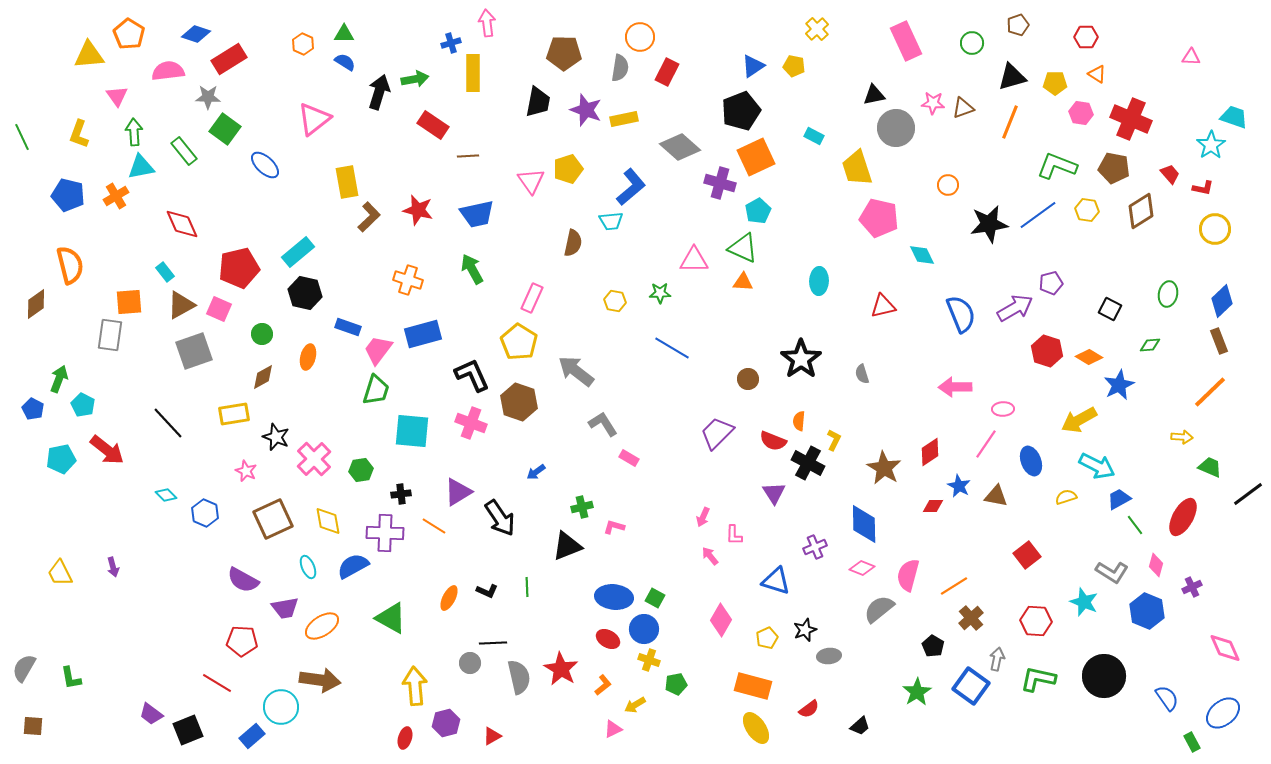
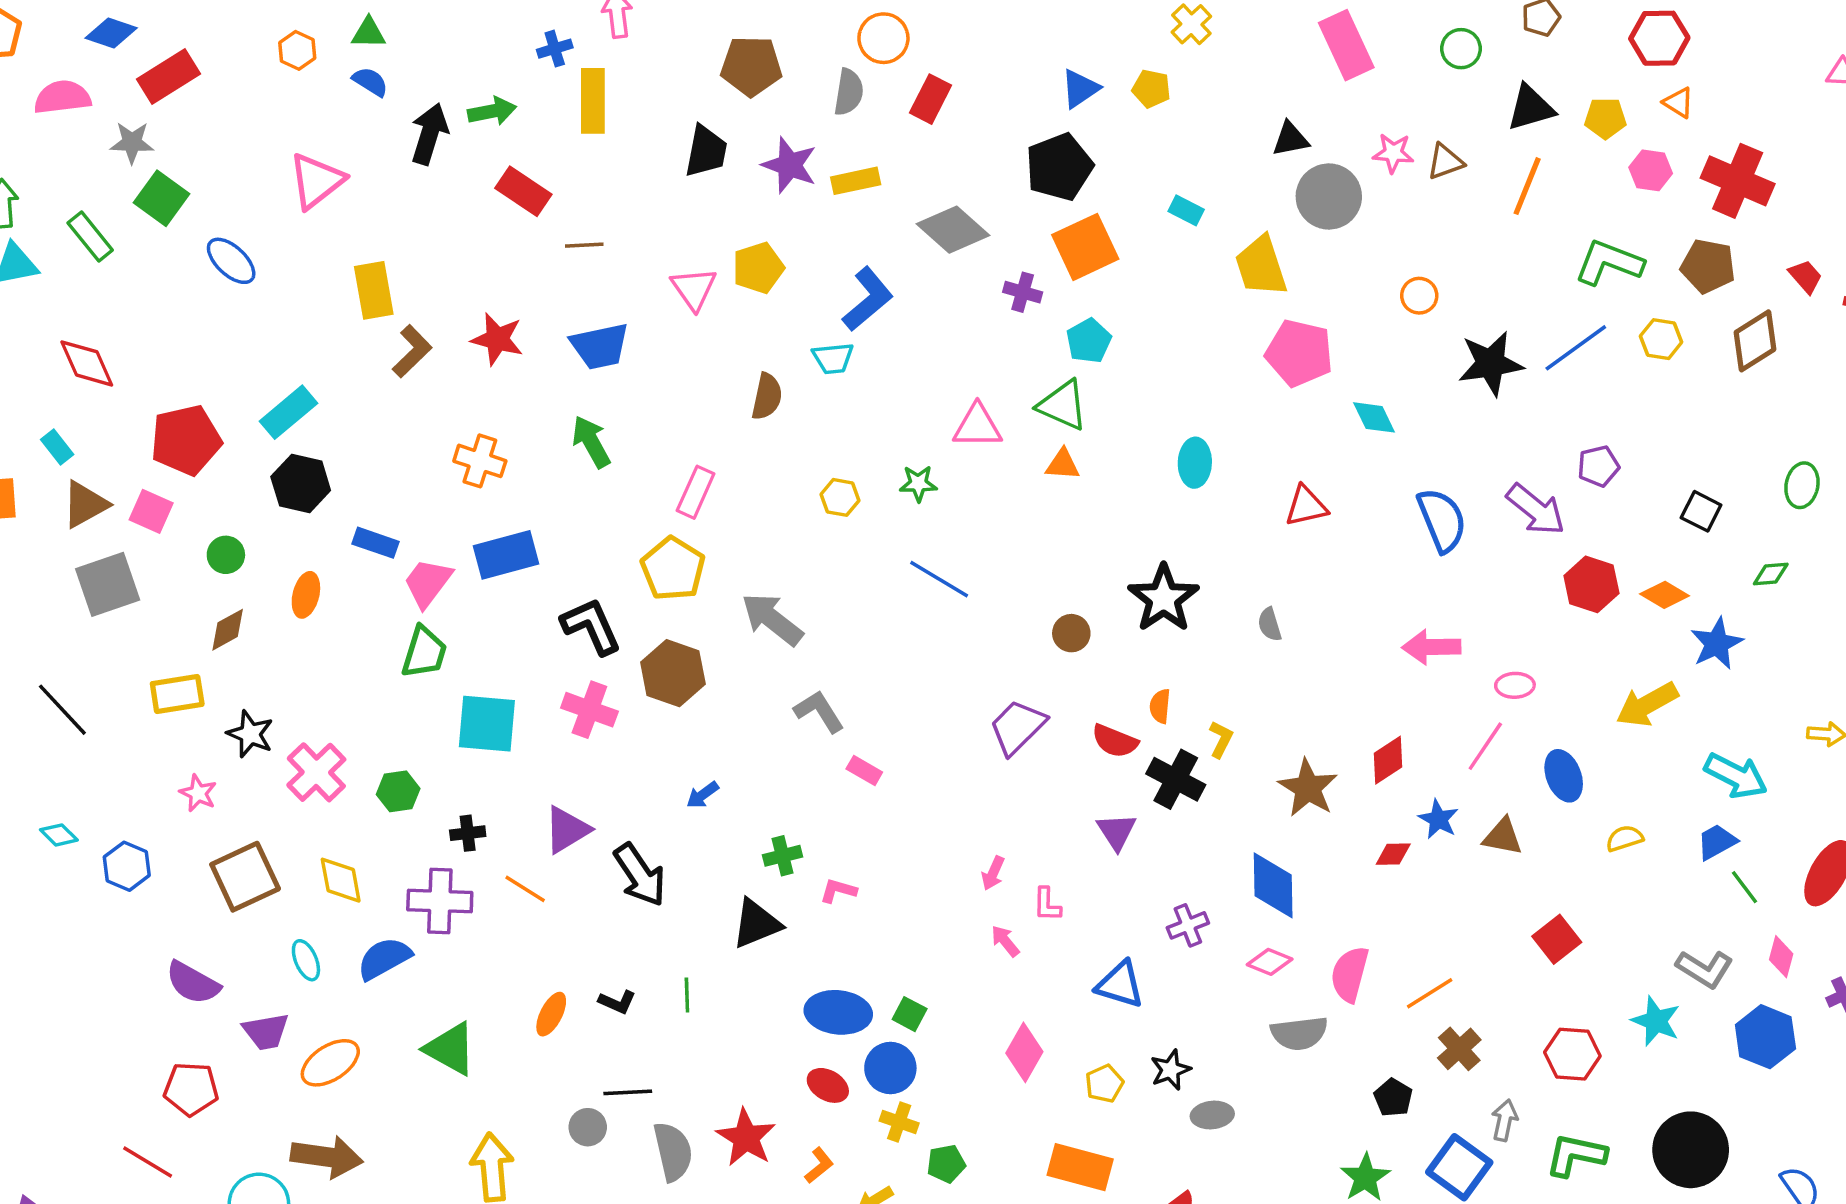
red hexagon: (1086, 37) -> (1659, 38), size x1.4
purple cross: (720, 183) -> (1023, 292), size x0.7
purple arrow: (1015, 308) -> (1536, 510), turned 69
cyan arrow: (1097, 466) -> (1736, 776), moved
gray semicircle: (879, 609) -> (1299, 1033), turned -148

